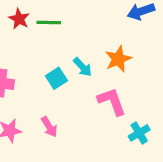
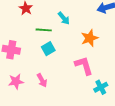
green line: (49, 22) -> (44, 30), moved
cyan arrow: (83, 67) -> (64, 18), moved

